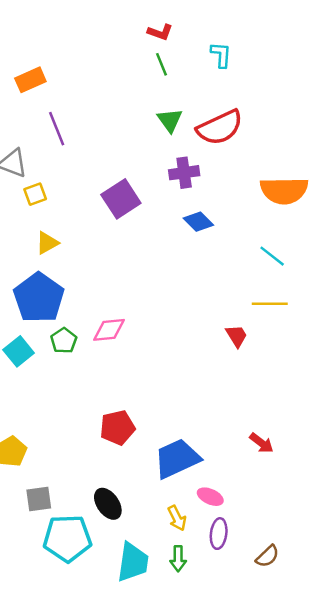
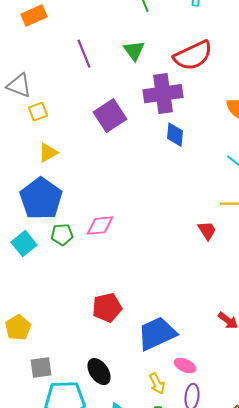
green triangle: (170, 120) -> (134, 51), moved
purple line: (57, 129) -> (84, 54), moved
purple cross: (184, 173) -> (163, 94), size x1.5
blue diamond: (198, 222) -> (175, 135), turned 50
green pentagon: (64, 341) -> (62, 235), turned 30

